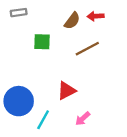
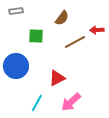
red arrow: (95, 16) -> (97, 30), moved
blue circle: (19, 101) -> (16, 66), moved
pink arrow: (83, 119) -> (71, 102), size x1.5

